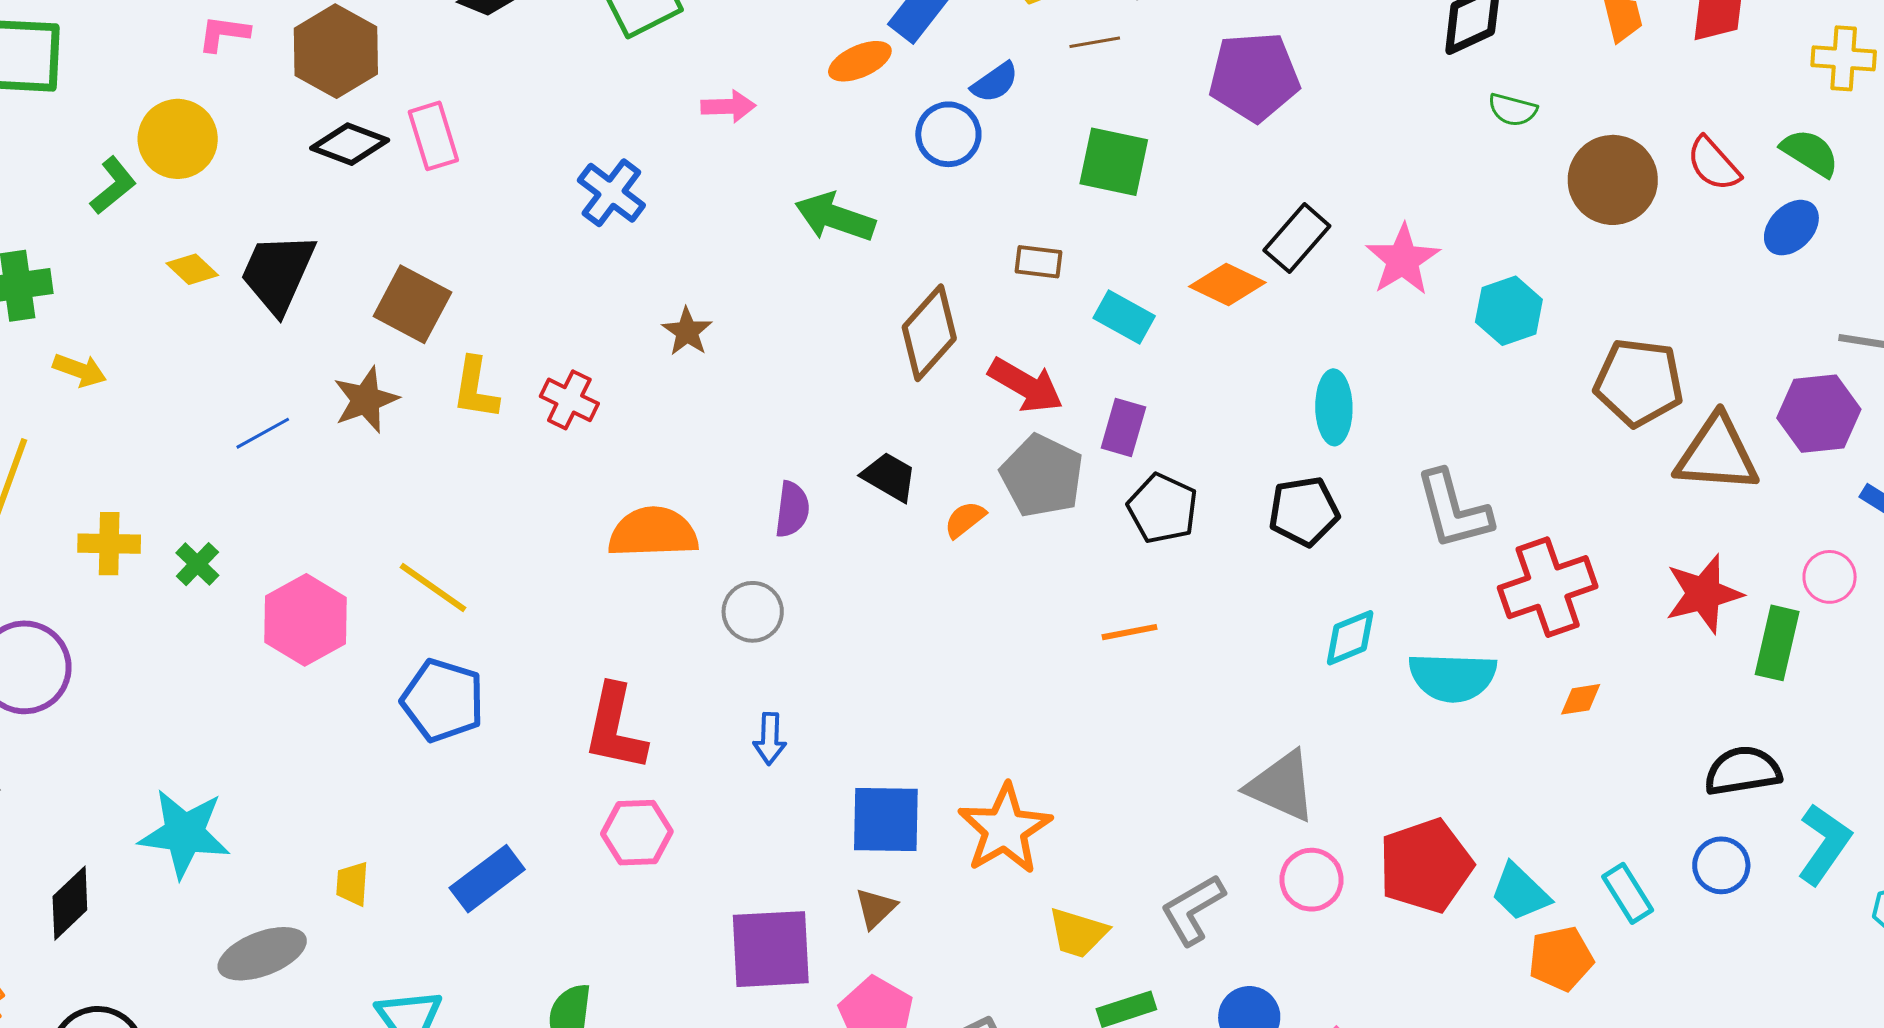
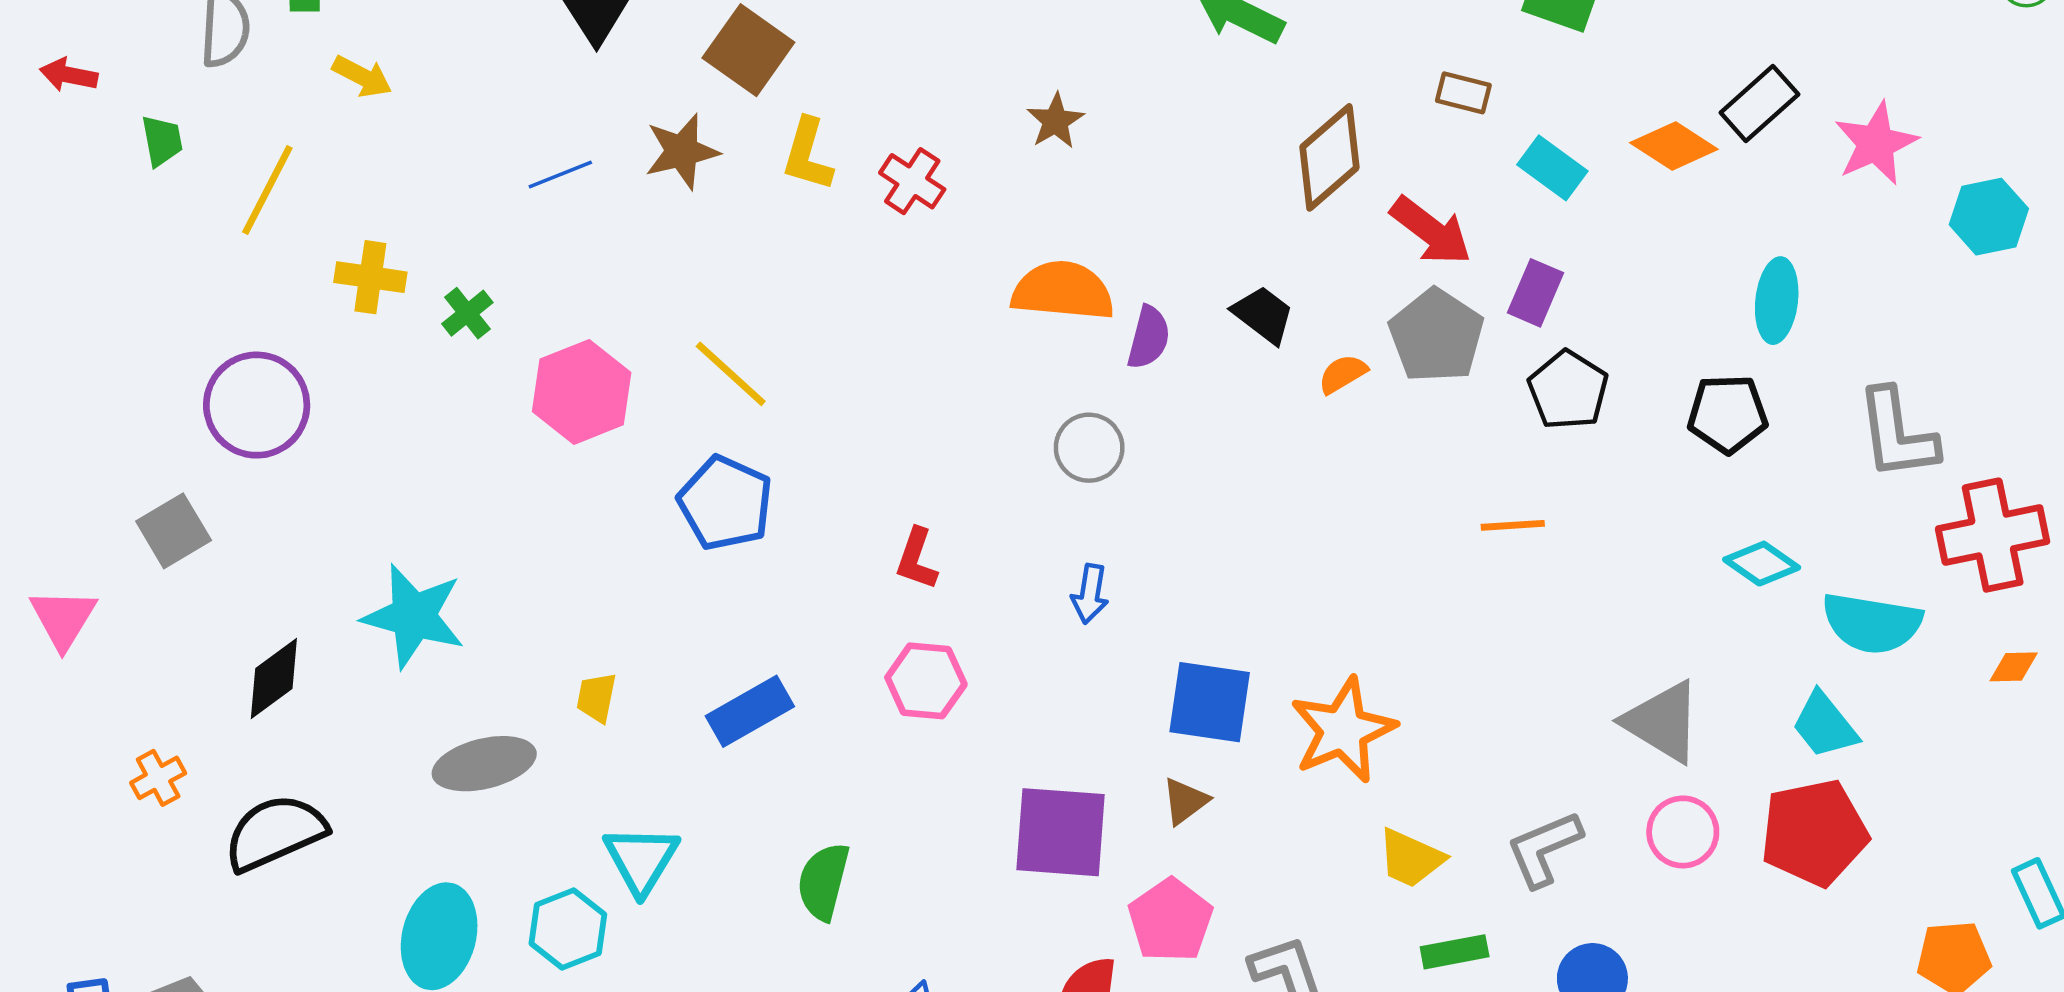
orange semicircle: (653, 532) -> (1063, 291), moved
cyan diamond: (1350, 638) -> (1762, 564), turned 50
red L-shape: (615, 728) -> (917, 559), size x0.6
cyan trapezoid: (1520, 892) -> (1825, 725), moved

